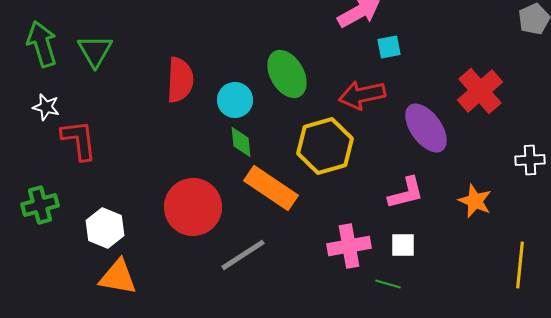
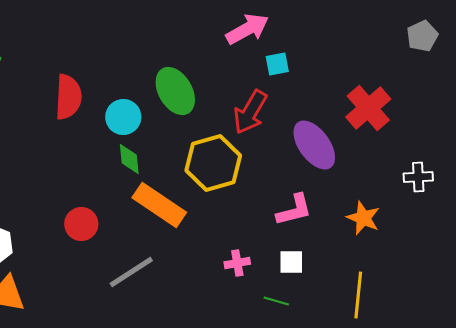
red arrow: (362, 95) -> (250, 112), turned -48
red circle: (193, 207) -> (81, 224), size x0.6
pink cross: (349, 246) -> (237, 263), size x0.6
yellow line: (520, 265) -> (358, 295), moved

